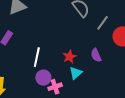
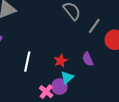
purple circle: (43, 78) -> (59, 87), moved
pink cross: (55, 87) -> (46, 92), turned -32

